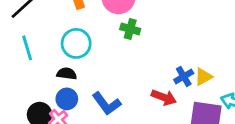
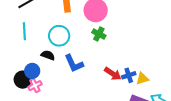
red arrow: (164, 97) -> (113, 74), moved
blue circle: (67, 99) -> (32, 71), moved
blue L-shape: (106, 104) -> (74, 63), moved

